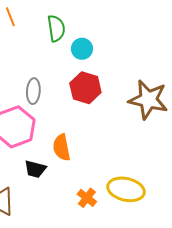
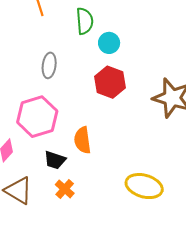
gray ellipse: (33, 91) -> (49, 65), moved
orange cross: (87, 198) -> (65, 189), moved

